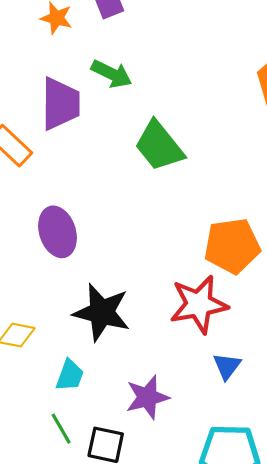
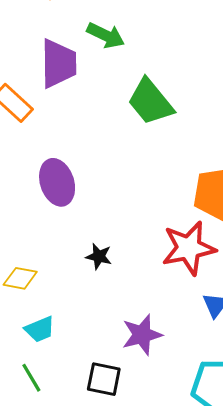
black star: (102, 312) -> (99, 256), size x0.5
cyan trapezoid: (70, 375) -> (40, 329), moved, turned 48
green line: (61, 429) -> (31, 378), moved

